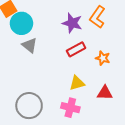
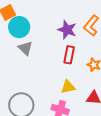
red rectangle: (76, 49) -> (69, 55), turned -54

